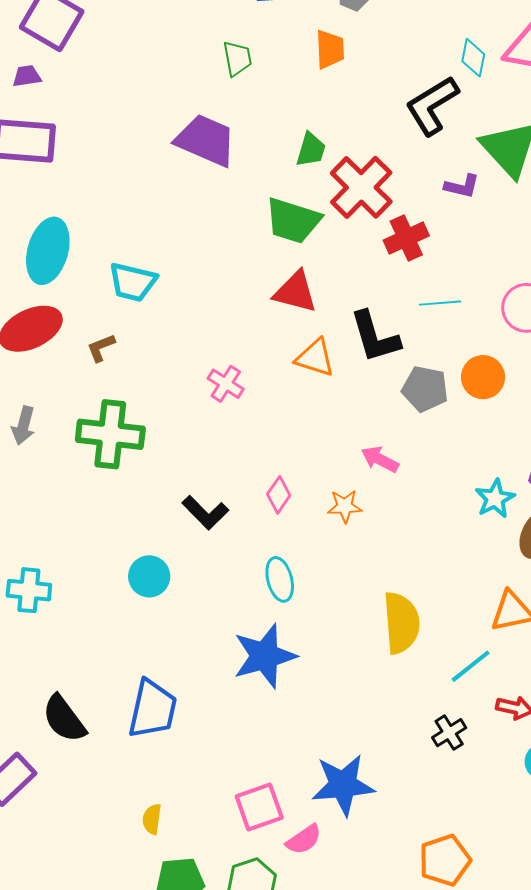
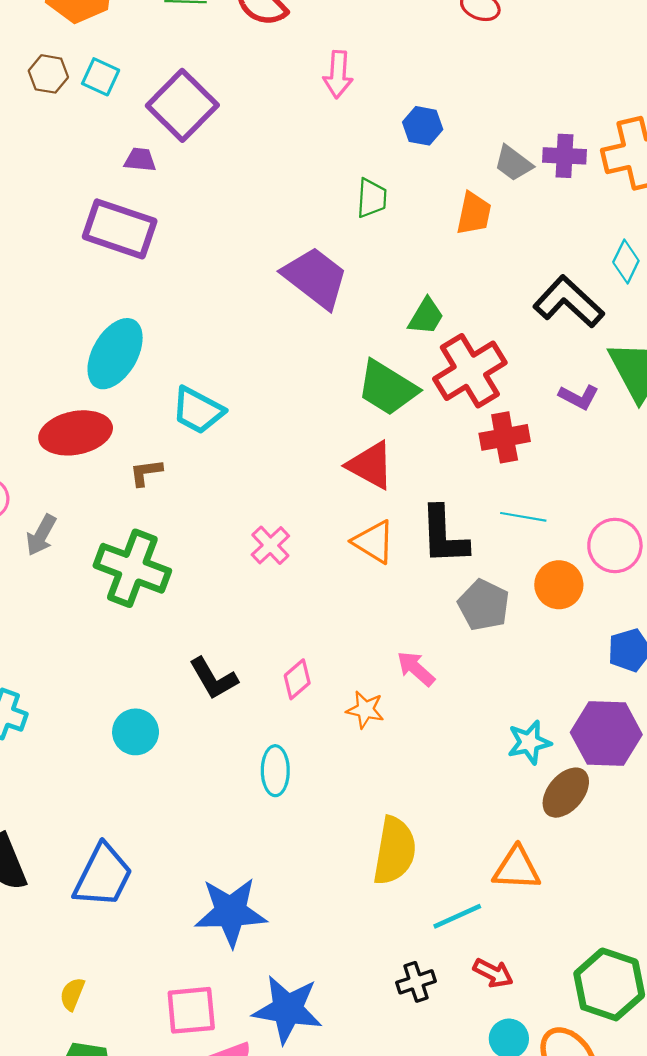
black L-shape: (432, 105) -> (569, 302), turned 60
orange circle: (483, 377) -> (559, 585), moved
blue star: (265, 656) -> (231, 912), moved

